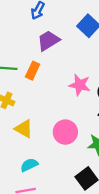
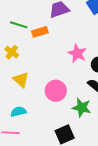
orange rectangle: (33, 71) -> (40, 32), turned 35

